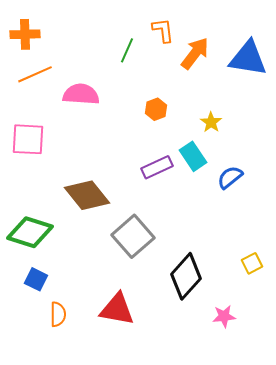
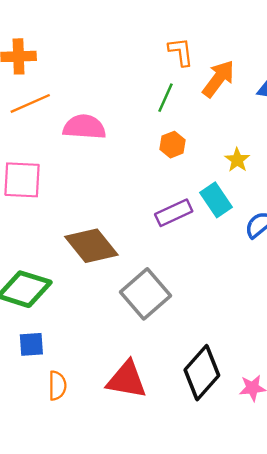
green line: (127, 50) -> (165, 98), moved
black diamond: (186, 276) -> (202, 373), moved
blue square: (36, 279) -> (31, 344), turned -30

